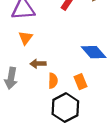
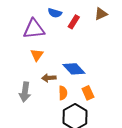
blue diamond: (94, 52) -> (74, 69), moved

